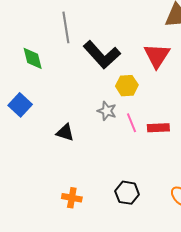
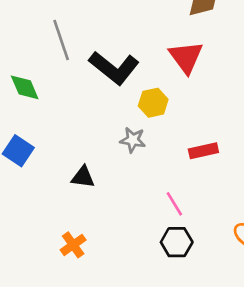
pink line: (131, 123) -> (174, 204), moved
orange cross: (72, 198) -> (73, 245), moved, turned -36

